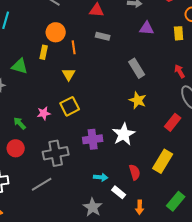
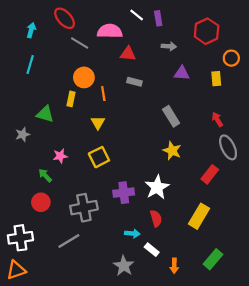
pink star: (44, 113) -> (60, 156), moved
red semicircle: (135, 172) -> (156, 218), moved

